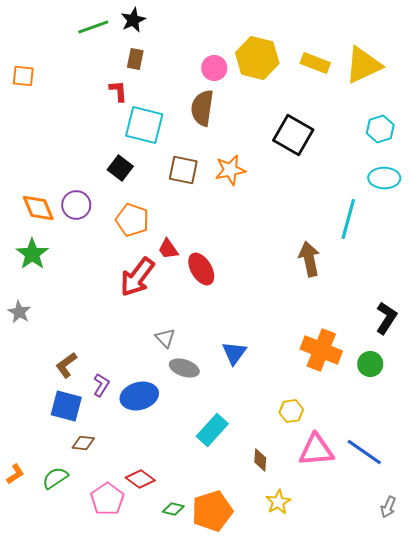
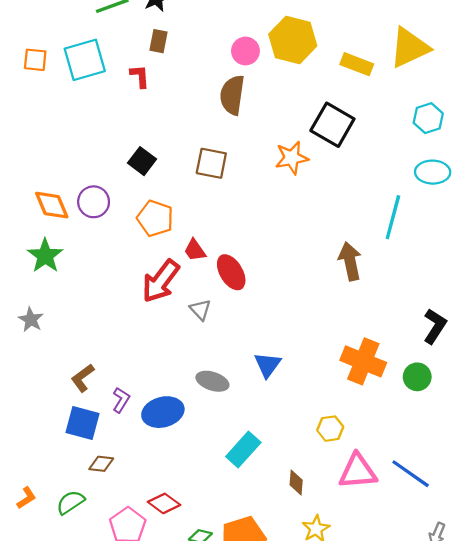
yellow rectangle: (315, 63) -> (357, 64), moved
cyan square: (144, 125) -> (85, 60), moved, turned -30
orange star: (230, 170) -> (292, 158), moved
gray triangle: (165, 338) -> (200, 310), moved

